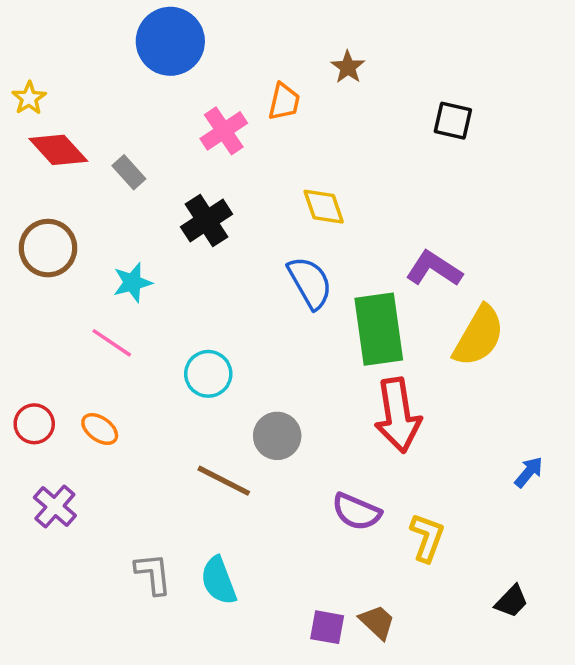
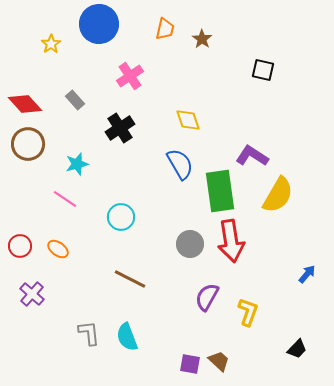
yellow star: (29, 98) -> (51, 44), moved
orange trapezoid: (284, 102) -> (165, 29), moved
red diamond: (58, 150) -> (25, 104), moved
gray circle: (277, 436) -> (190, 244), moved
purple semicircle: (356, 512) -> (207, 297), turned 96

